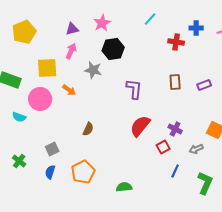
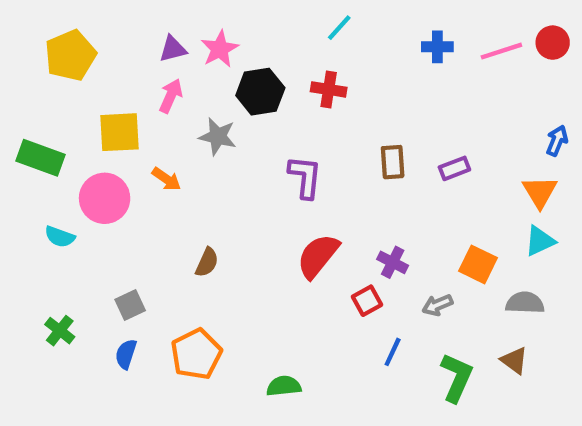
pink star: (102, 23) -> (220, 49), moved
red cross: (176, 42) -> (329, 89), moved

